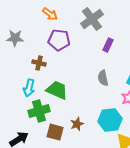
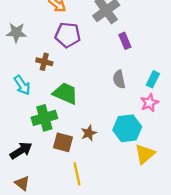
purple rectangle: (108, 45) -> (125, 41), turned -48
cyan arrow: (29, 88) -> (22, 85), moved, turned -48

